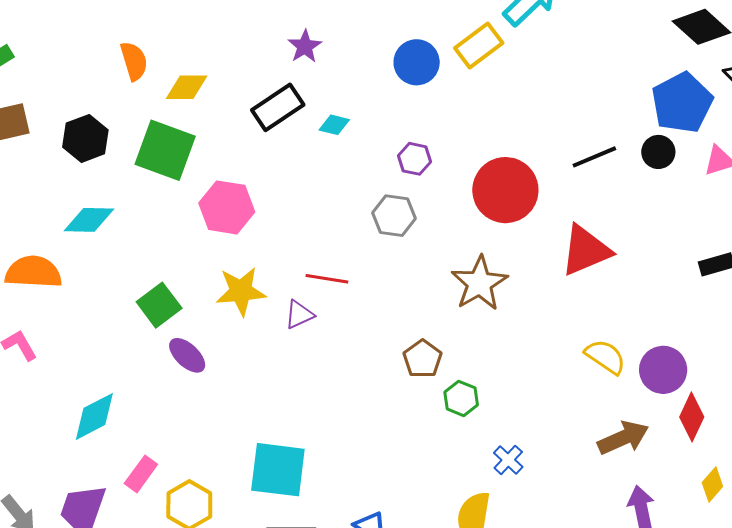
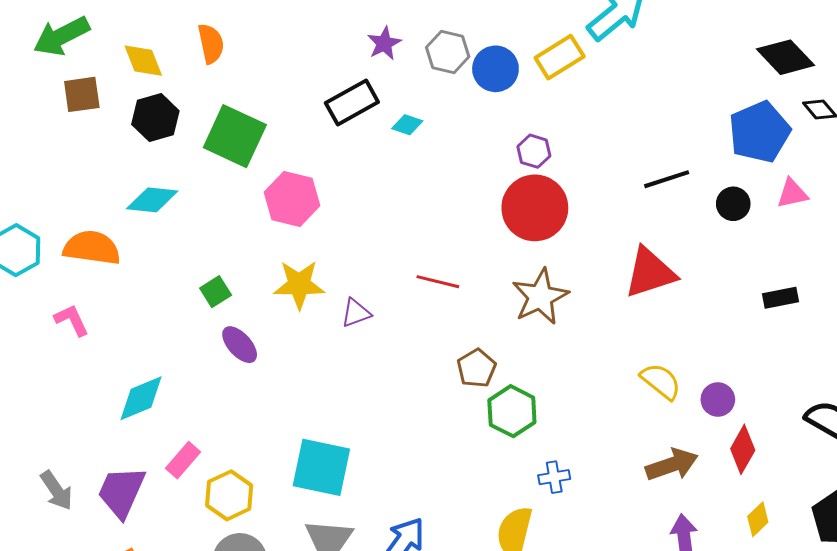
yellow diamond: (187, 87) -> (143, 61), moved, turned 63
black circle: (658, 152) -> (733, 204), moved
purple hexagon: (414, 159) -> (534, 151), moved
red circle: (505, 190) -> (535, 208), moved
gray hexagon: (394, 216) -> (448, 52), moved
red line: (327, 279) -> (438, 282), moved
green square: (159, 305) -> (216, 292), size x0.7
purple circle: (663, 370) -> (718, 399), size x0.7
green hexagon: (461, 398) -> (512, 411), size x1.4
blue cross: (508, 460) -> (554, 477), turned 32

